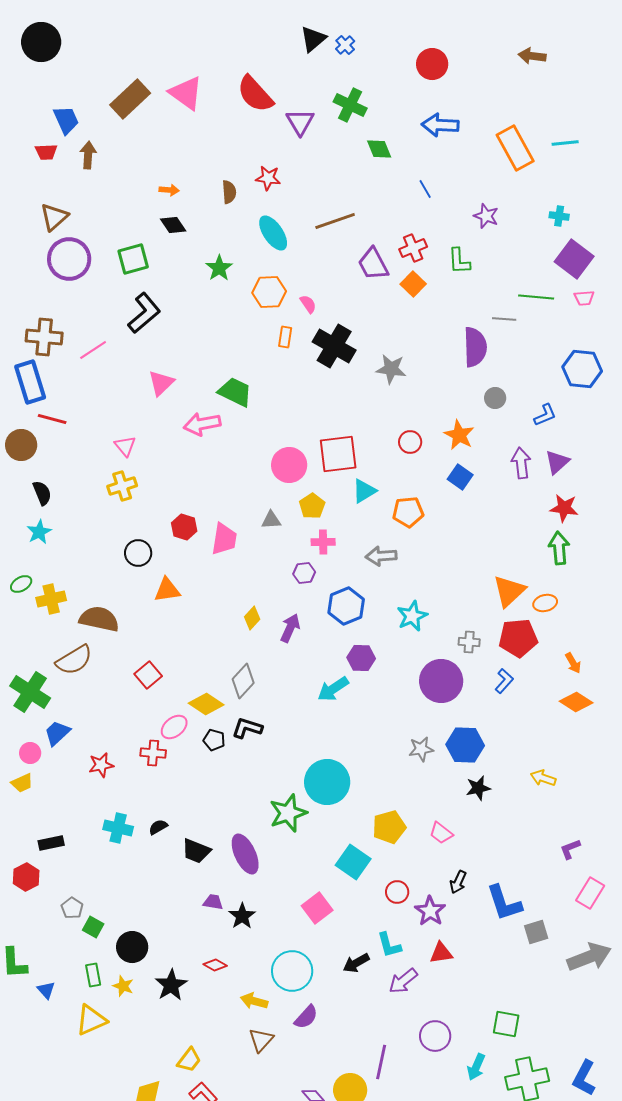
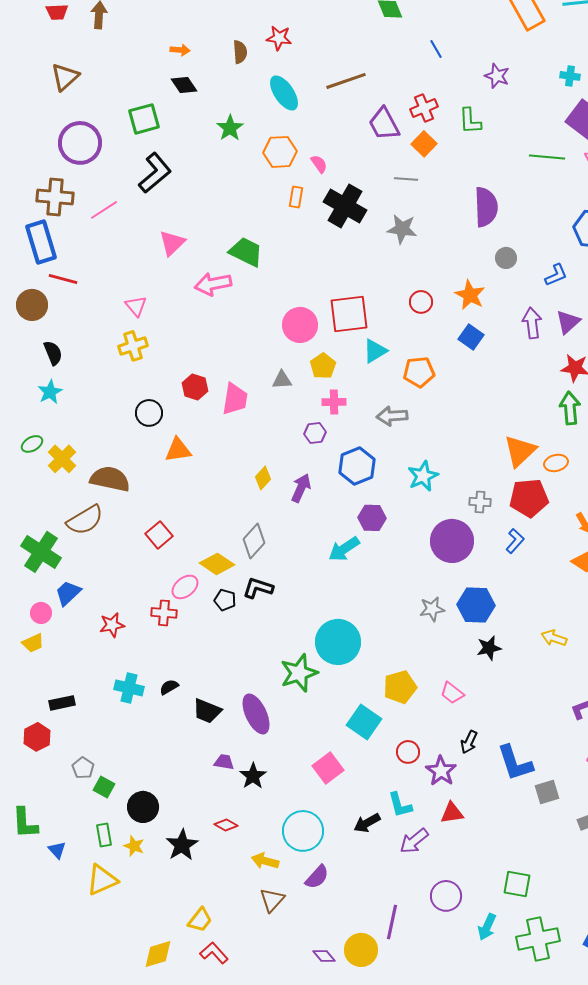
purple circle: (69, 259) -> (80, 143), moved
gray line: (504, 319) -> (406, 179), moved
yellow cross: (51, 599) -> (62, 459), turned -32

